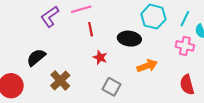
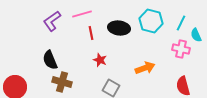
black ellipse: (129, 39) -> (119, 28), moved
black semicircle: (36, 57) -> (50, 60), moved, turned -72
brown cross: (60, 80) -> (62, 82), turned -30

